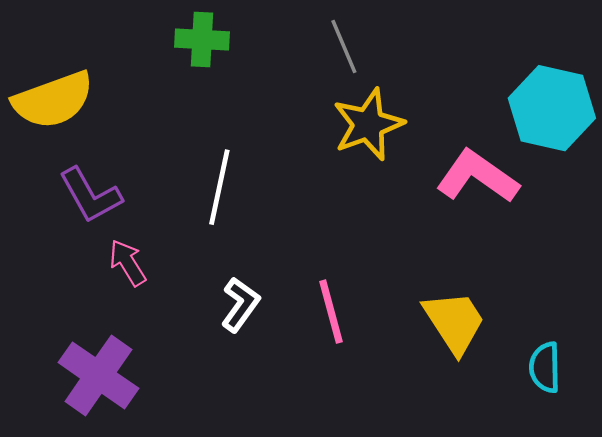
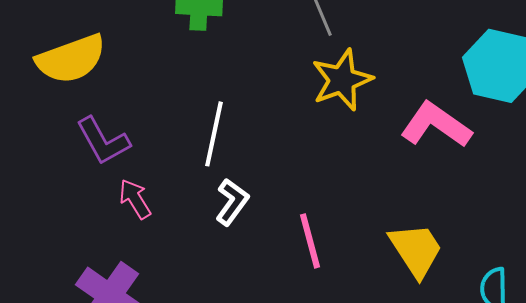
white L-shape: (240, 305) -> (232, 202), moved

